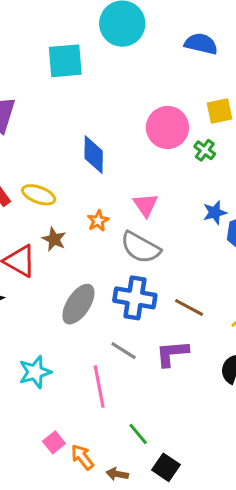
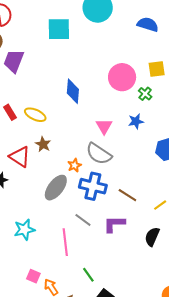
blue star: (215, 213) -> (136, 121), moved
orange star: (98, 221) -> (74, 165), moved
pink square: (54, 442) -> (33, 276), turned -32

